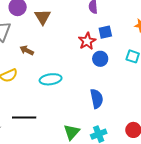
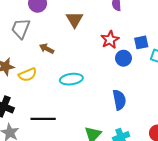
brown triangle: (43, 17) -> (75, 19), moved
blue square: (105, 32) -> (141, 42), moved

